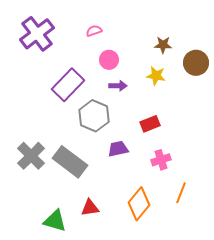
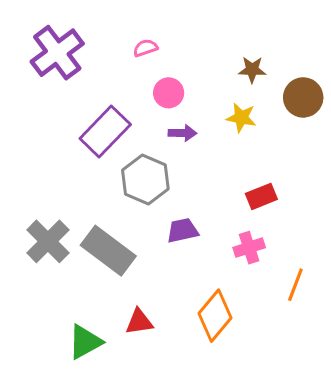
red rectangle: (150, 124) -> (261, 196), moved
orange line: (181, 193) -> (295, 285), moved
green triangle: (55, 221) -> (85, 342), turned -45

